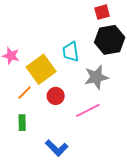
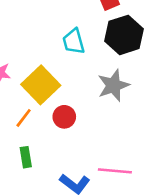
cyan trapezoid: (71, 52) -> (74, 41), moved
pink line: (88, 110) -> (115, 171), moved, turned 40

